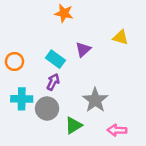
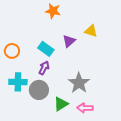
yellow triangle: (121, 37) -> (91, 31), moved
pink arrow: (117, 130) -> (85, 108), moved

